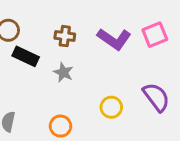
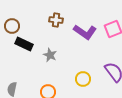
brown cross: (65, 36) -> (56, 20), moved

